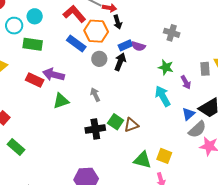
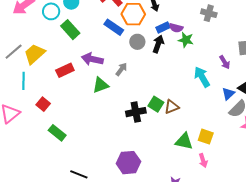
green rectangle: (33, 44) -> (70, 30), turned 42
green star: (166, 67) -> (186, 40), moved
red rectangle: (35, 80) -> (65, 70), moved, turned -48
gray arrow: (95, 95) -> (121, 69), moved, turned 64

